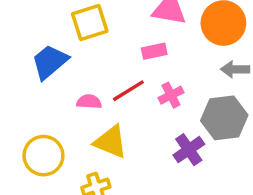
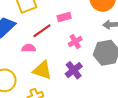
red line: (128, 91) -> (42, 31), moved
purple cross: (189, 150) -> (74, 70), moved

